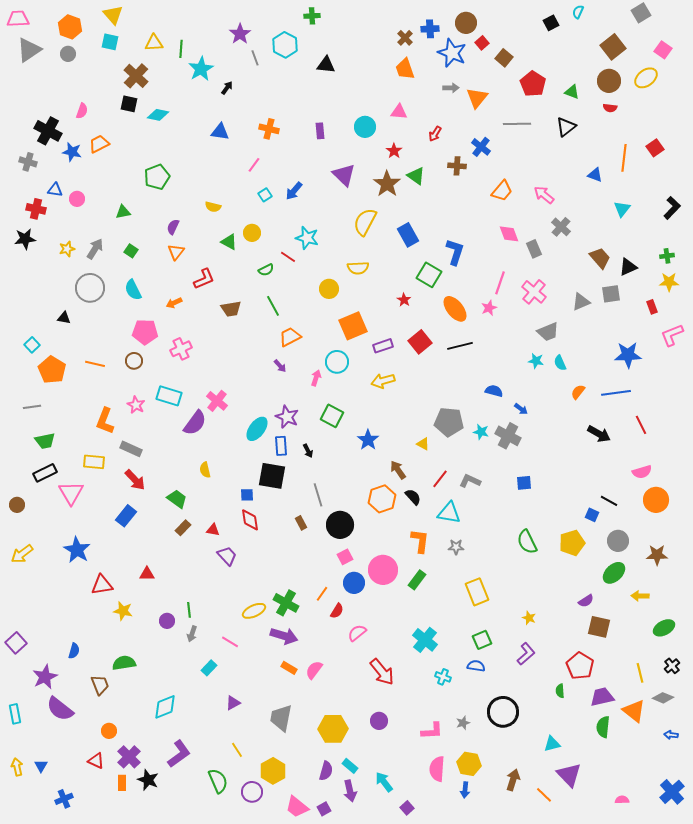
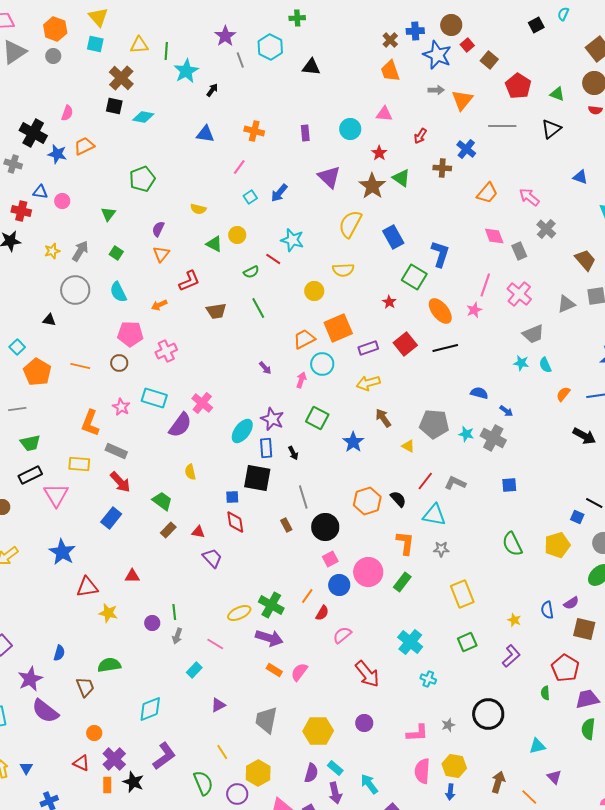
green triangle: (123, 212) -> (108, 214), turned -42
orange trapezoid: (290, 337) -> (304, 339), moved
brown arrow: (398, 470) -> (383, 418), moved
blue semicircle: (476, 666) -> (547, 610), moved, turned -108
purple triangle: (569, 775) -> (554, 777), size x0.6

